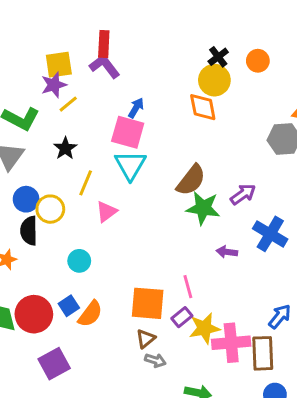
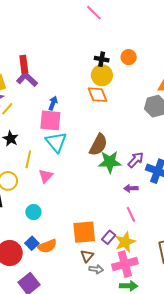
black cross: (218, 57) -> (102, 59), turned -32
purple arrow: (243, 194) -> (136, 160), moved
pink line: (188, 287) -> (131, 214), moved
orange semicircle: (90, 314) -> (47, 246), turned 42
pink cross: (231, 343) -> (125, 264), moved

